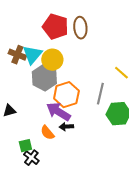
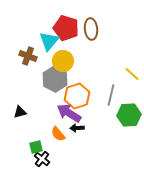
cyan triangle: (32, 55) -> (49, 41), moved

